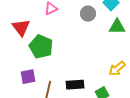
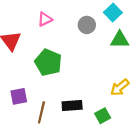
green pentagon: (41, 47) -> (48, 62), moved

